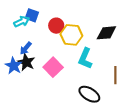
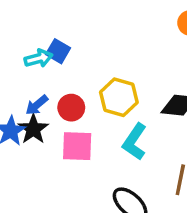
red circle: (56, 26) -> (71, 108), moved
pink square: (53, 67) -> (77, 146), turned 36

